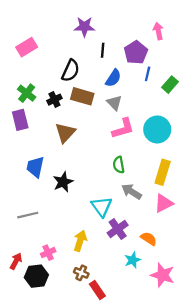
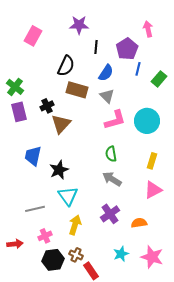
pink rectangle: (27, 47) -> (33, 36), moved, turned -30
green cross: (27, 93) -> (15, 87), moved
black cross: (54, 100) -> (47, 106), moved
yellow rectangle: (163, 172) -> (152, 161), size x0.7
gray arrow: (132, 192) -> (112, 179), moved
cyan triangle: (102, 207) -> (68, 196), moved
gray line: (28, 215) -> (35, 209), moved
orange semicircle: (149, 239) -> (139, 223), turned -42
cyan star: (133, 260) -> (121, 254), moved
red arrow: (16, 261) -> (15, 244), turned 56
black hexagon: (36, 276) -> (53, 260), moved

